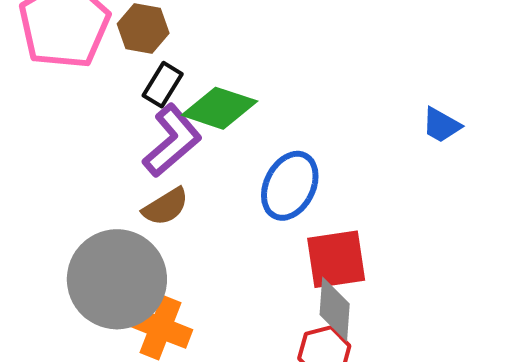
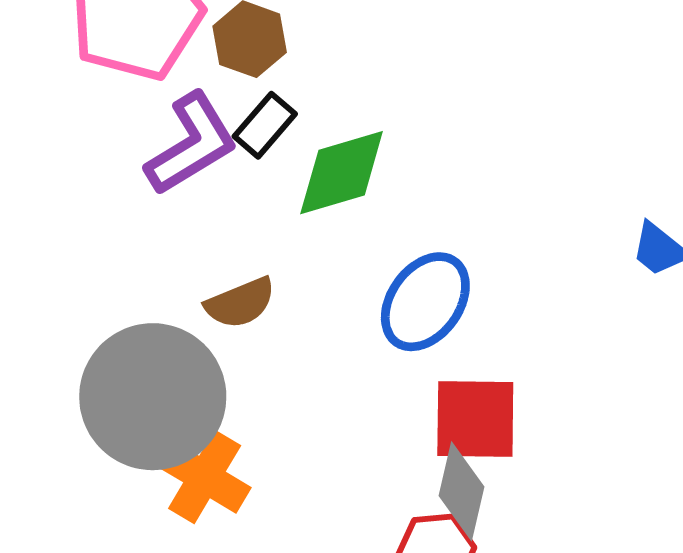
green diamond: (219, 108) -> (342, 173), turned -44
purple L-shape: (172, 141) -> (191, 144), moved

